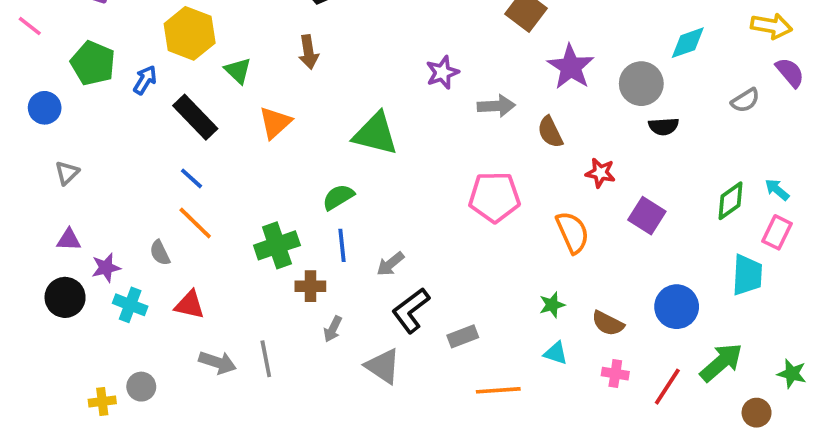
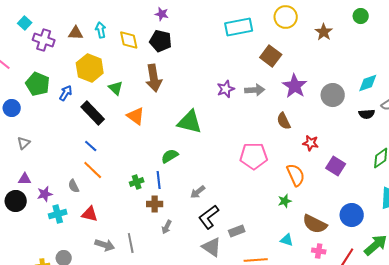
cyan diamond: (688, 43) -> (368, 83), moved
brown arrow: (309, 52) -> (154, 78), size x1.5
gray arrow: (496, 106) -> (255, 90), moved
orange triangle: (275, 123) -> (136, 116), turned -42
black semicircle: (664, 126) -> (367, 114), moved
green cross: (277, 245) -> (137, 182), size x0.6
blue line: (342, 245) -> (159, 180), moved
black circle: (65, 297) -> (16, 201), moved
cyan cross: (130, 305) -> (58, 214), turned -36
green star: (552, 305) -> (285, 201), moved
brown semicircle: (608, 323) -> (315, 224), size x1.4
gray triangle: (383, 366) -> (212, 247), moved

